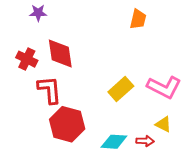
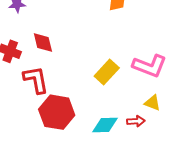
red diamond: (60, 53) -> (43, 42), size x0.7

